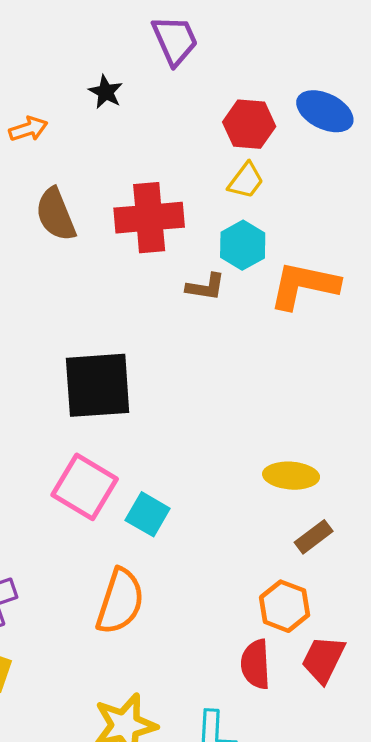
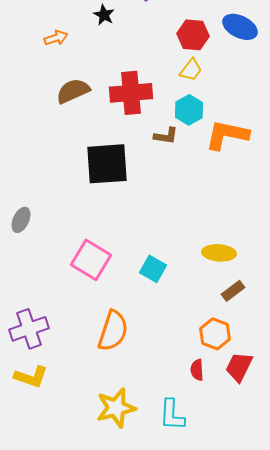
brown semicircle: (56, 214) -> (73, 91), turned 88
black square: (98, 385) -> (107, 164), moved
cyan square: (148, 514) -> (153, 269), moved
red semicircle: (256, 664) -> (197, 370), size x0.7

